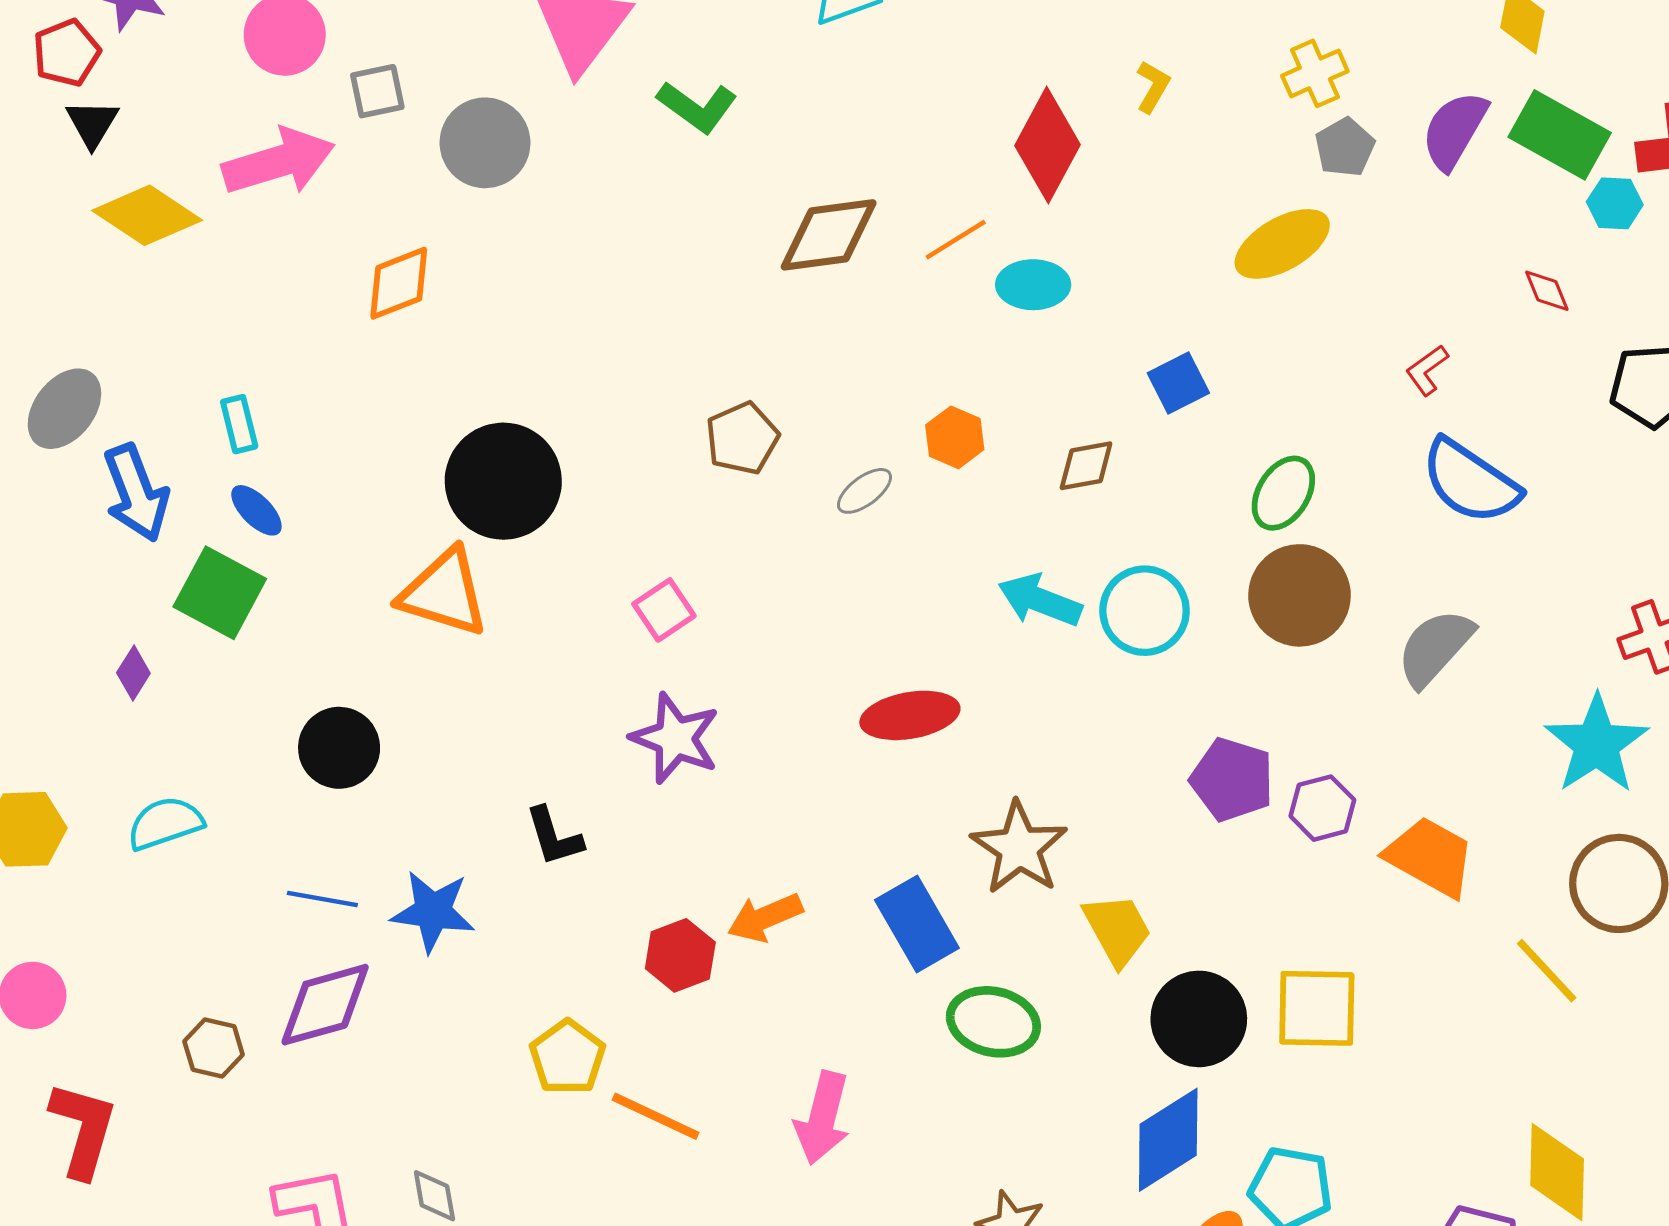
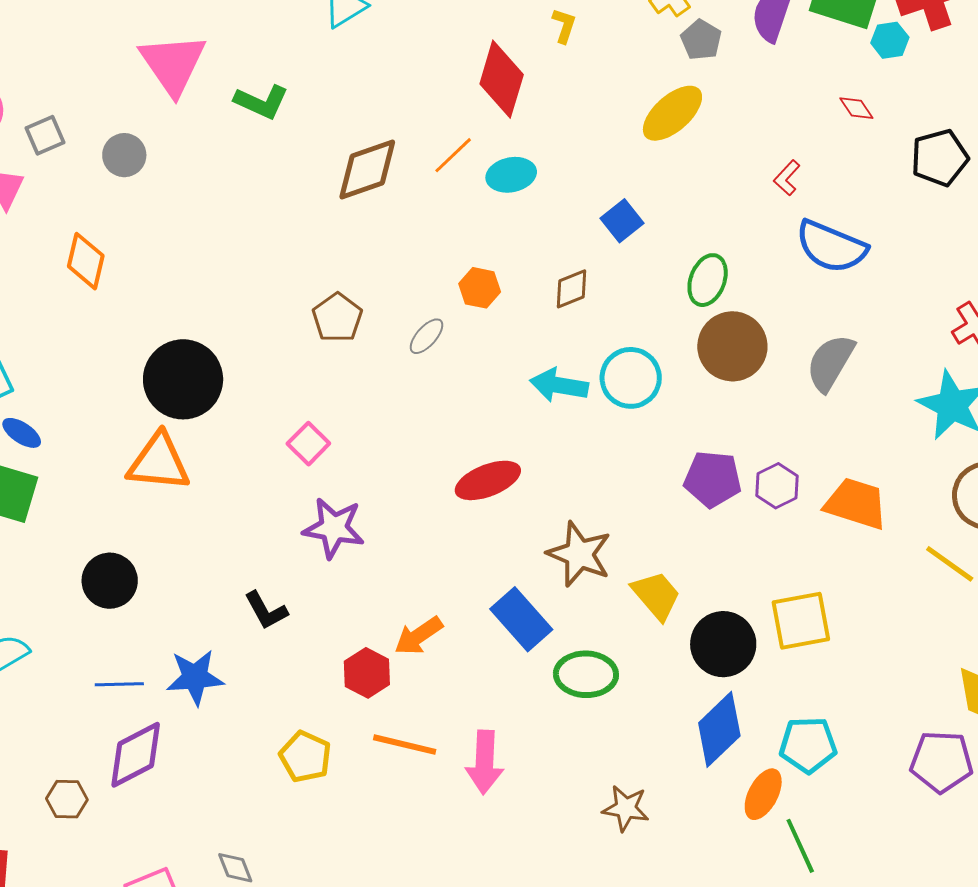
gray circle: (485, 143) -> (124, 155), size x0.7
orange diamond: (399, 283) -> (86, 261), turned -44
orange line: (656, 1116) -> (405, 745), moved

